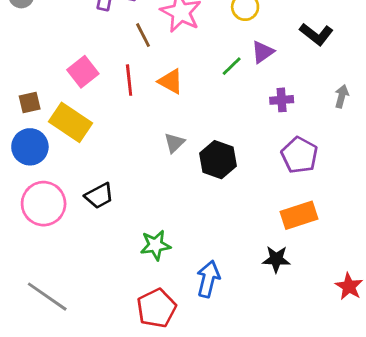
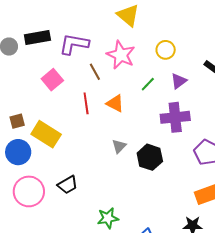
green line: (232, 66) -> (148, 84), moved
pink square: (83, 72) -> (52, 80), moved
purple cross: (282, 100) -> (175, 117), moved, size x1.8

